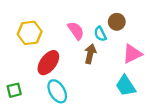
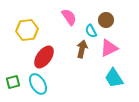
pink semicircle: (76, 31) -> (69, 17), moved
pink triangle: (132, 54) -> (109, 48), moved
cyan ellipse: (57, 91) -> (38, 84), moved

